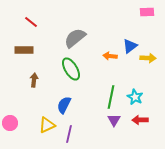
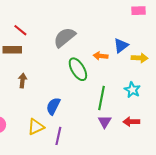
red line: (31, 22) -> (20, 30), moved
green ellipse: (71, 69) -> (78, 69), moved
cyan star: (135, 97) -> (132, 90), moved

